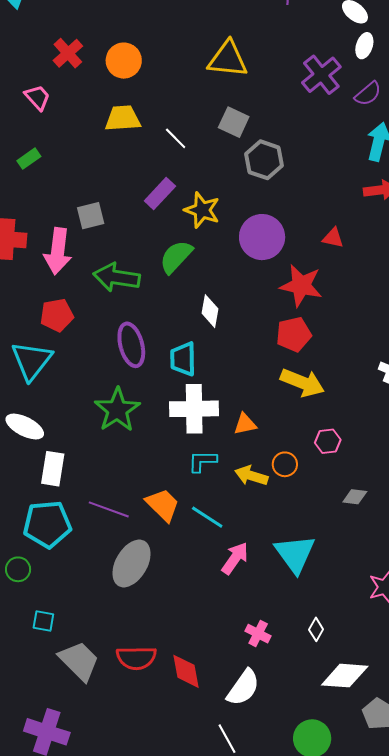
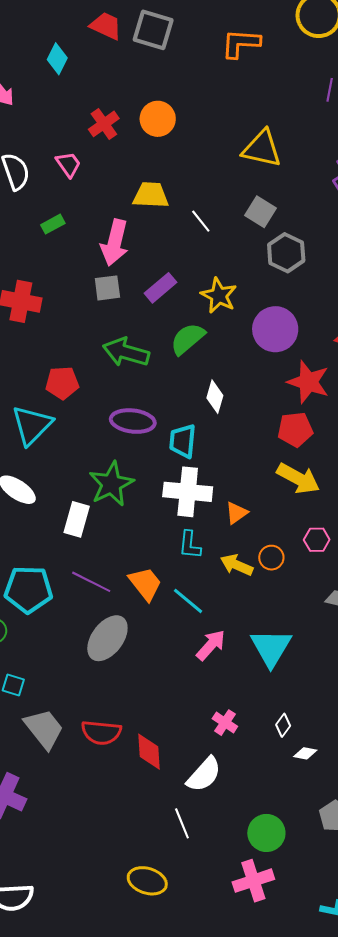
orange circle: (124, 61) -> (158, 119), moved
purple rectangle: (160, 193) -> (160, 288), moved
pink arrow: (58, 251) -> (115, 243), moved
purple ellipse: (131, 345) -> (133, 421), turned -75
orange triangle: (245, 424) -> (237, 513), turned -30
cyan L-shape: (202, 461) -> (190, 545), turned -92
white rectangle: (53, 469) -> (77, 519), moved
white diamond: (345, 676) -> (305, 753), moved, size x0.5

